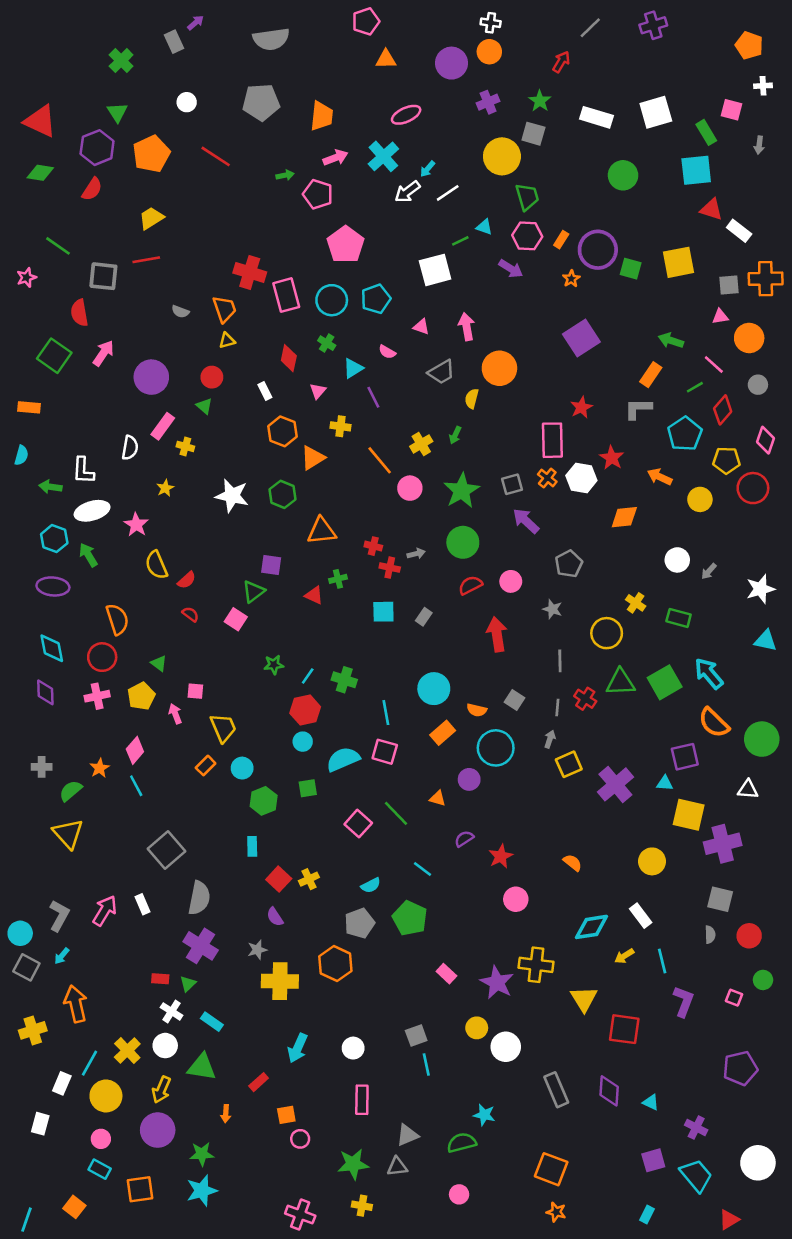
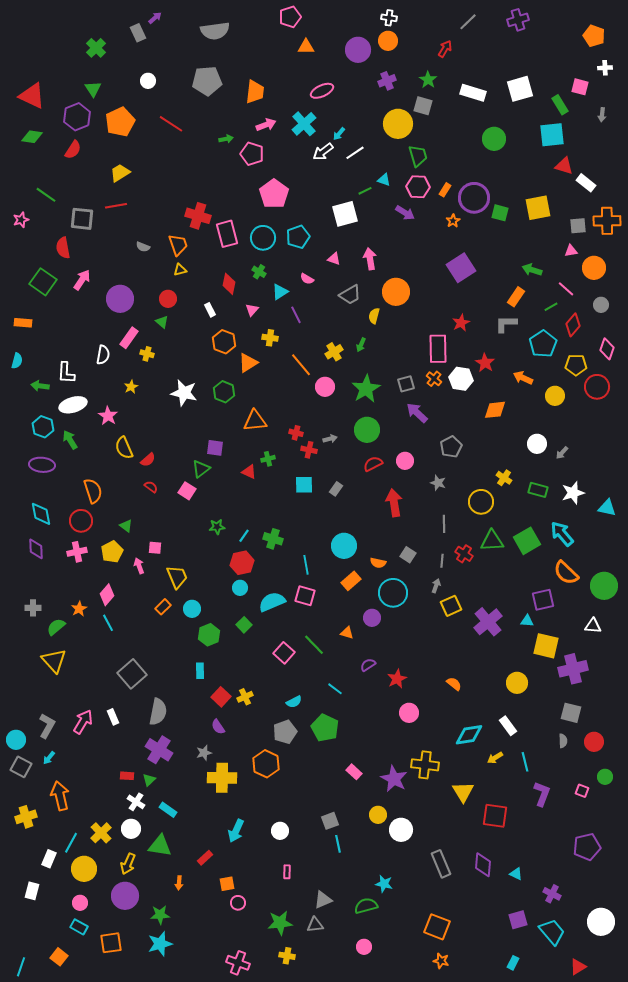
white star: (760, 589) -> (573, 493), moved
green square: (308, 788) -> (244, 625), turned -35
pink rectangle: (362, 1100) -> (287, 872), size x0.6

